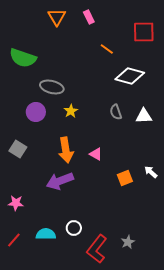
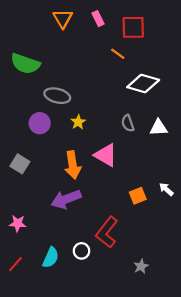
red square: (144, 32) -> (133, 27), moved
pink triangle: (96, 154) -> (106, 155), moved, size x1.6
cyan semicircle: (46, 234) -> (51, 258), turned 114
red L-shape: (97, 249) -> (107, 232), moved

